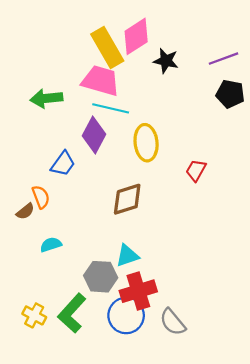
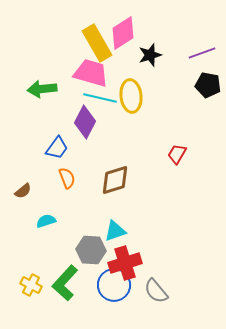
black star: (166, 61) -> (150, 55), turned -30
yellow ellipse: (146, 143) -> (131, 96), moved
orange semicircle: (41, 197) -> (67, 178), moved

